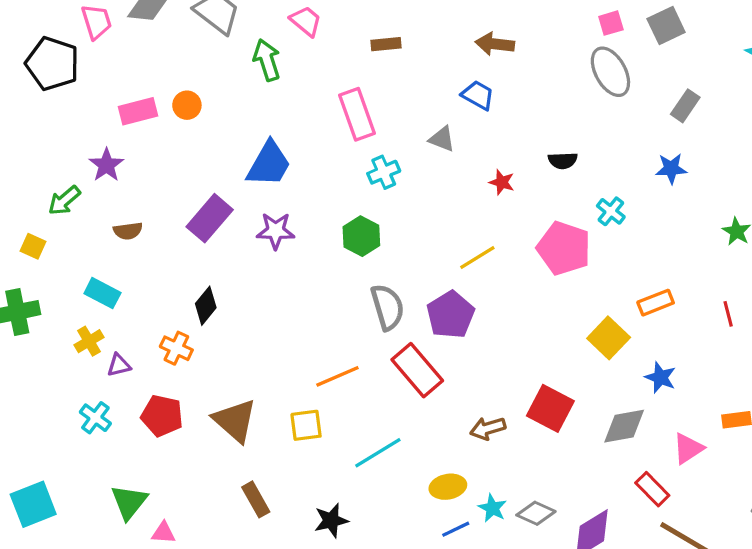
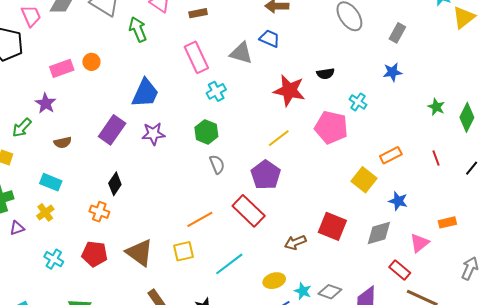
brown rectangle: (386, 44) -> (198, 13), moved
gray triangle: (442, 139) -> (241, 53), moved, size x1.4
red star: (502, 182) -> (289, 91), size x2.0
gray semicircle: (388, 307) -> (217, 164), moved, size x0.7
purple triangle: (119, 365) -> (17, 228), moved

